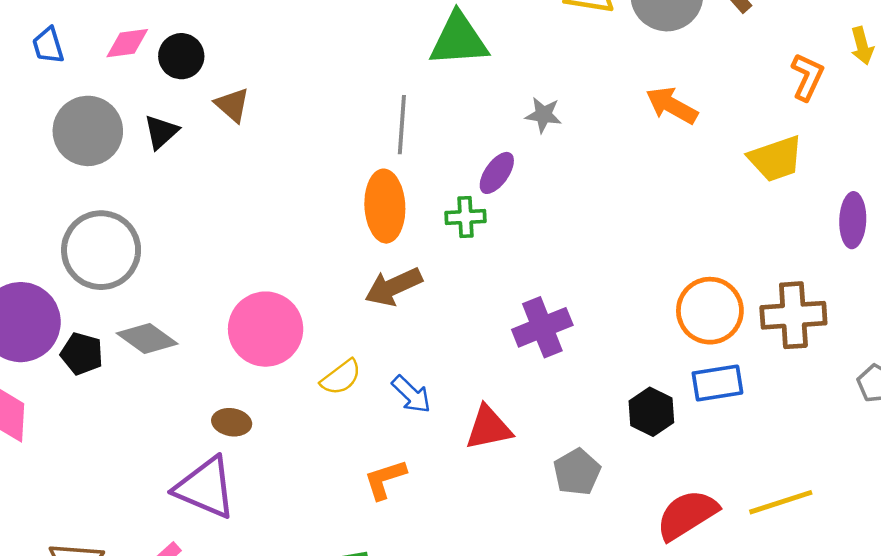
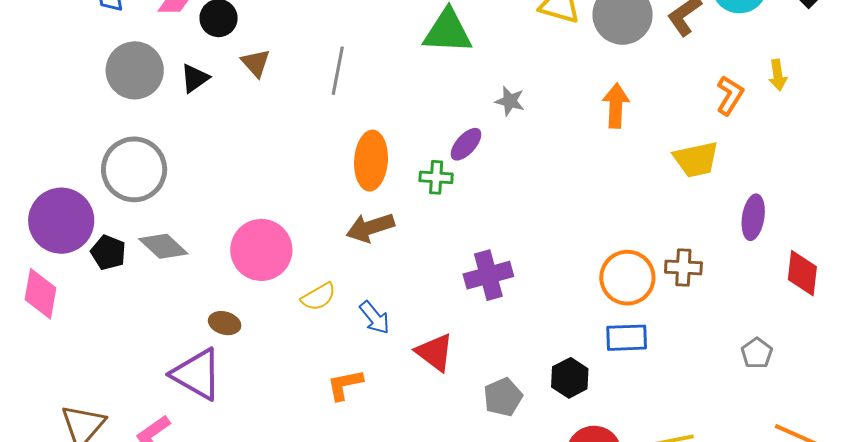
orange arrow: (672, 105) -> (616, 106), turned 57
gray line: (402, 125) -> (338, 71), moved
brown cross: (793, 315) -> (683, 267), moved, size x0.7
black hexagon: (651, 412) -> (570, 378), moved
red triangle: (489, 428) -> (435, 352), turned 42

